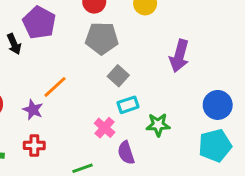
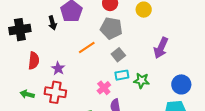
orange line: (55, 87) -> (87, 47), moved
green star: (158, 125) -> (141, 81), moved
red cross: (34, 145) -> (55, 92), size x1.5

